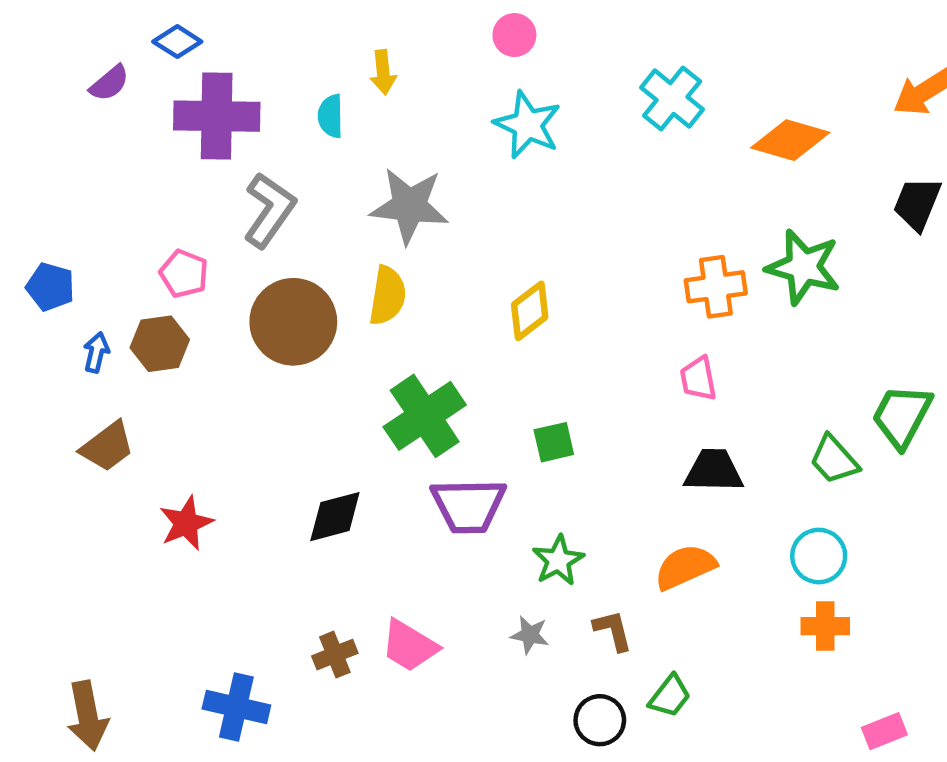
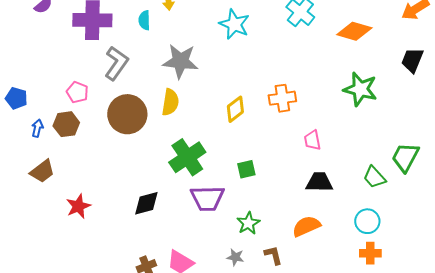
orange cross: (716, 287) -> (282, 98), moved

